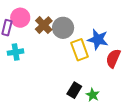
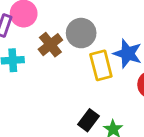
brown cross: (44, 25) -> (50, 45), moved

